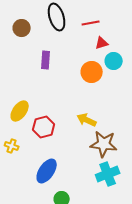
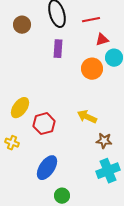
purple rectangle: (46, 60) -> (58, 49), moved
brown star: (104, 144) -> (104, 141), size x0.6

